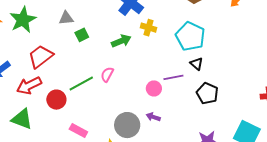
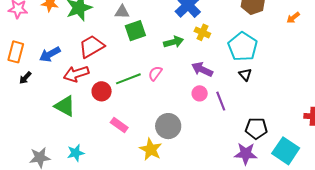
green square: (82, 35) -> (135, 31), size x1.5
purple line: (173, 77) -> (221, 101), moved, turned 72
black pentagon: (207, 93) -> (256, 128), moved, turned -30
purple arrow: (153, 117) -> (202, 69), moved, size x1.5

